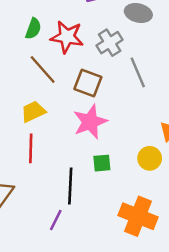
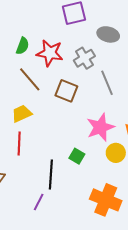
pink star: (90, 122) -> (100, 127), moved
green square: (102, 163) -> (77, 156), turned 35

